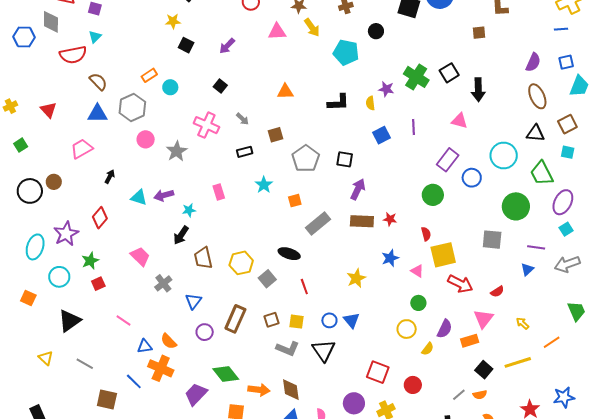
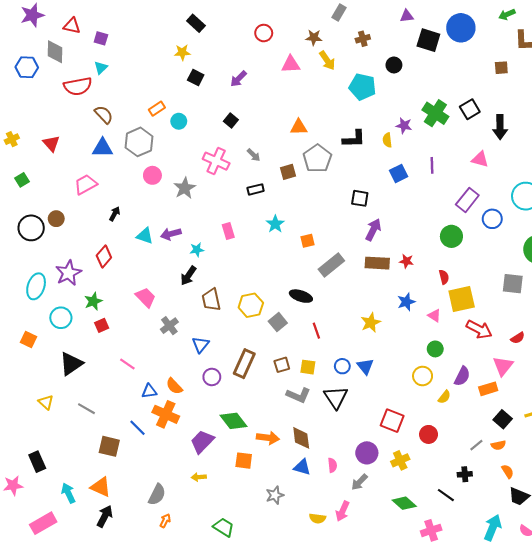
gray pentagon: (306, 159) -> (317, 158), moved

